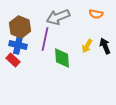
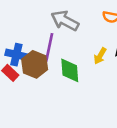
gray arrow: (58, 17) -> (65, 21), turned 50
brown hexagon: (20, 27) -> (35, 64), moved

